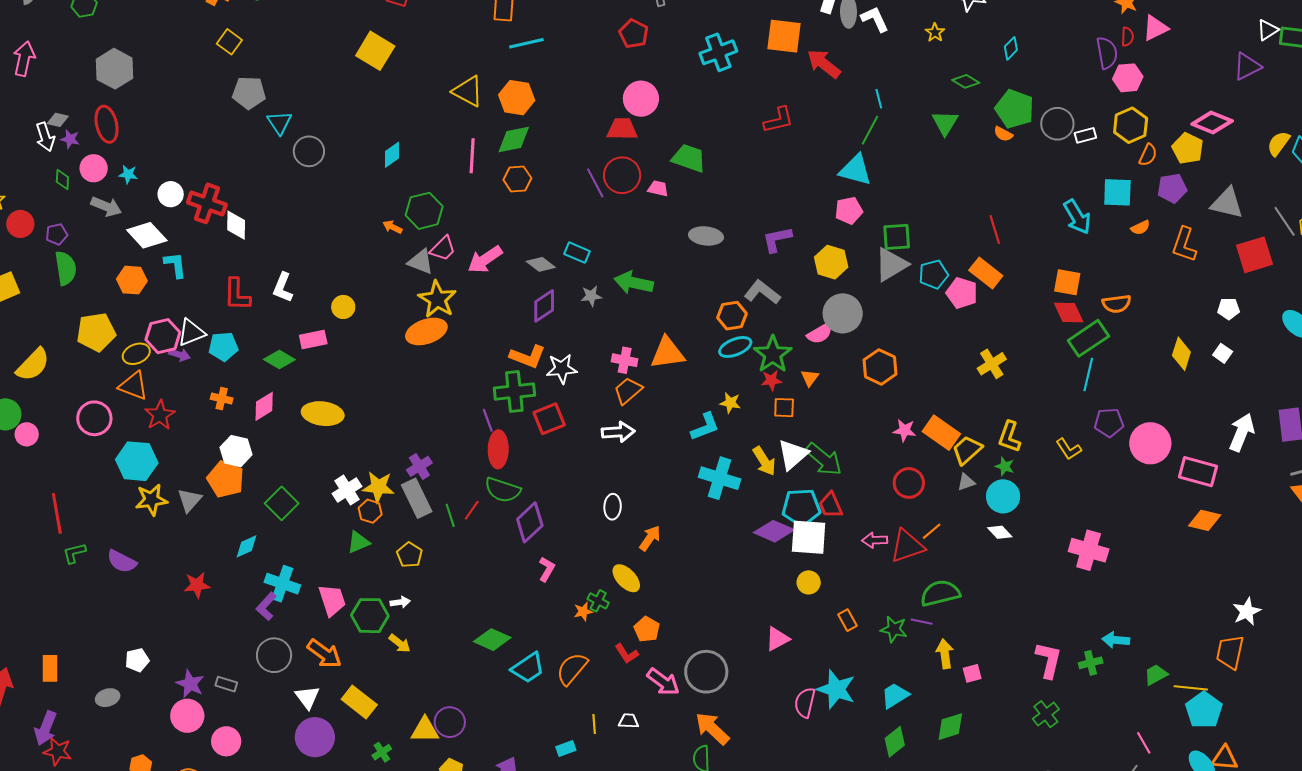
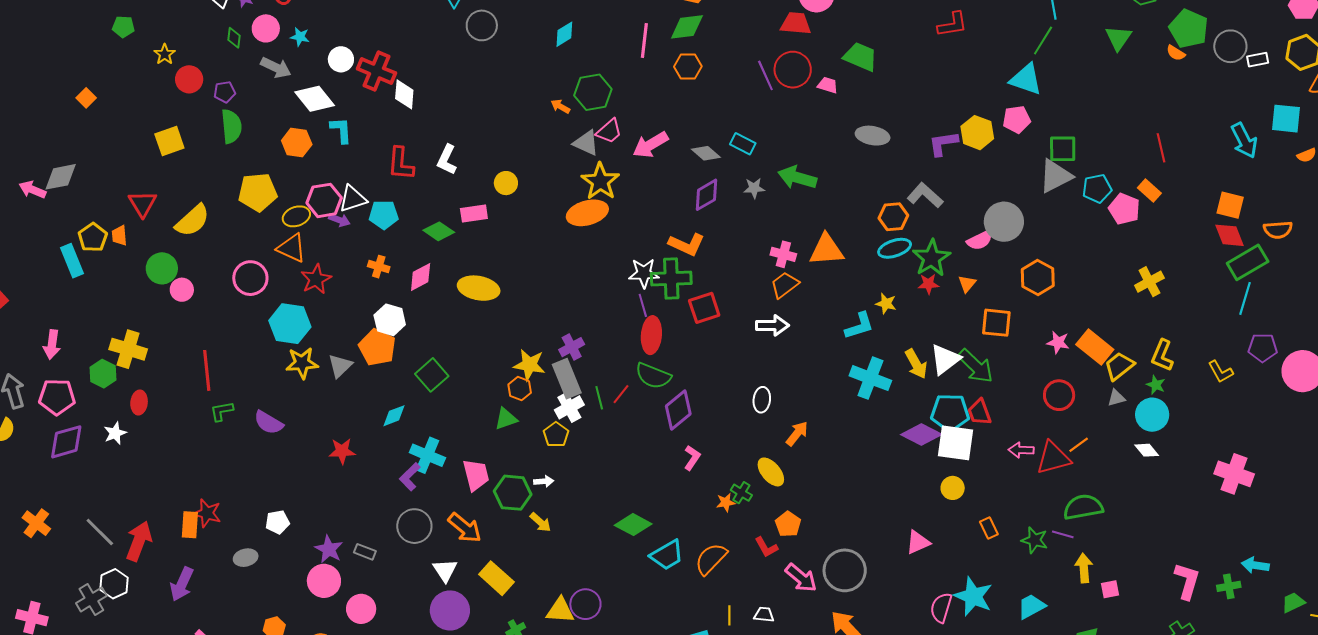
yellow hexagon: (831, 262) -> (977, 133), moved
orange rectangle: (986, 273) -> (1149, 191), size x0.7
white star: (562, 369) -> (644, 273), moved
orange square: (784, 408) -> (996, 323), moved, size x1.4
white cross: (347, 490) -> (569, 407), moved
red star: (58, 751) -> (207, 513), moved

